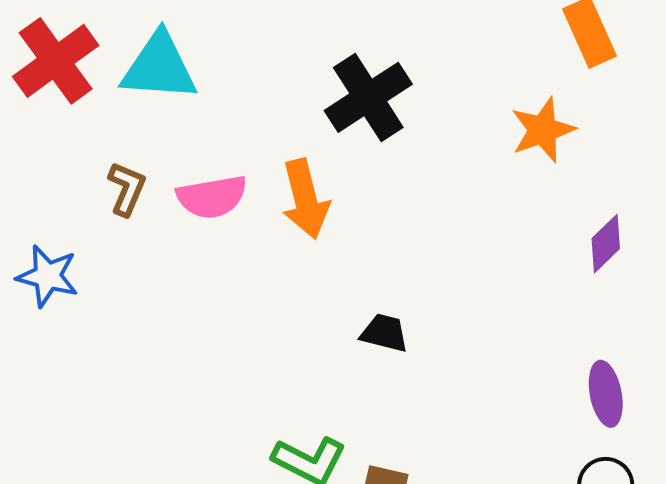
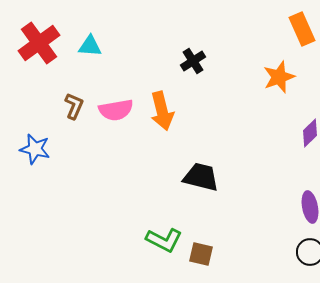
cyan triangle: (159, 67) -> (90, 46), size x0.6
black cross: (368, 97) -> (193, 61), size x0.6
black trapezoid: (384, 333) -> (201, 177), size x1.5

